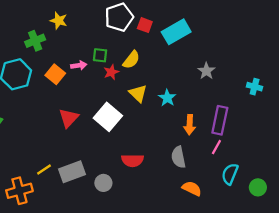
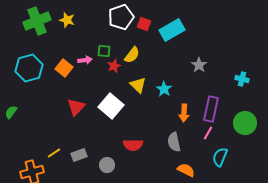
green cross: (35, 41) -> (37, 21), moved, size x1.5
gray rectangle: (72, 172) -> (79, 155), size x0.7
green circle: (258, 187) -> (245, 123), moved, size x1.5

